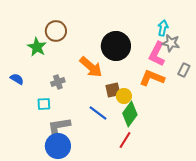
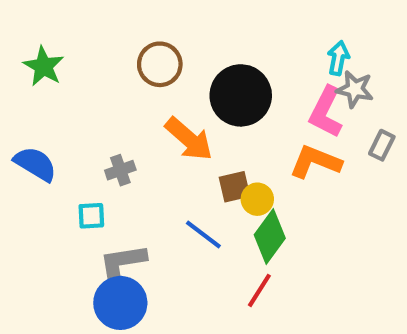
brown circle: (56, 31) -> (160, 64), moved
green star: (37, 47) -> (44, 66), moved
blue semicircle: (17, 79) -> (35, 164), size x1.5

